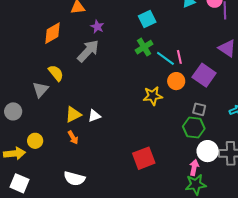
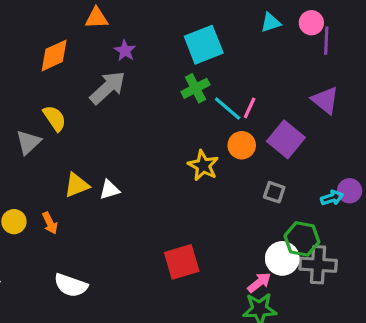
cyan square: (147, 19) -> (204, 45), size x1.4
pink line: (179, 57) -> (250, 108), turned 32
yellow star: (153, 96) -> (203, 166), turned 30
green hexagon: (194, 127) -> (302, 239), moved
orange arrow: (73, 138) -> (50, 223), moved
pink arrow: (194, 168) -> (259, 283), turned 35

